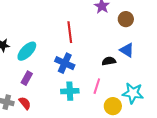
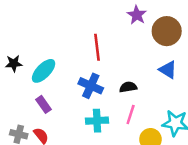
brown circle: (126, 19) -> (167, 31), size x1.5
black semicircle: (109, 61) -> (128, 87), moved
purple rectangle: (27, 78) -> (44, 104), turned -64

